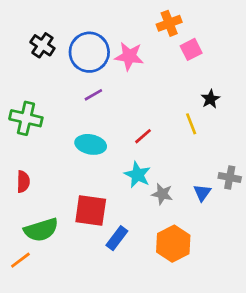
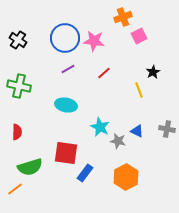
black cross: (42, 45) -> (18, 40), moved
red line: (143, 136) -> (104, 73), moved
blue triangle: (202, 193) -> (137, 131), moved, turned -40

